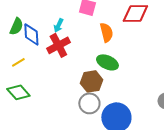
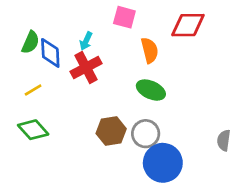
brown hexagon: (91, 81) -> (111, 131), moved
gray circle: (89, 103) -> (146, 134), moved

